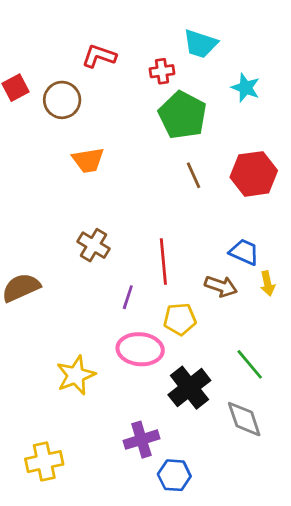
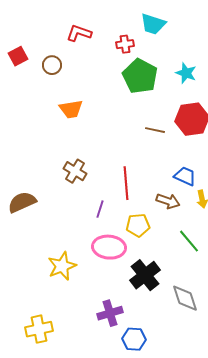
cyan star: (246, 88) -> (186, 73), moved
brown circle: (62, 100) -> (52, 65), size x0.7
brown line: (194, 175) -> (155, 130), moved, turned -54
green line: (250, 364) -> (189, 241), moved

